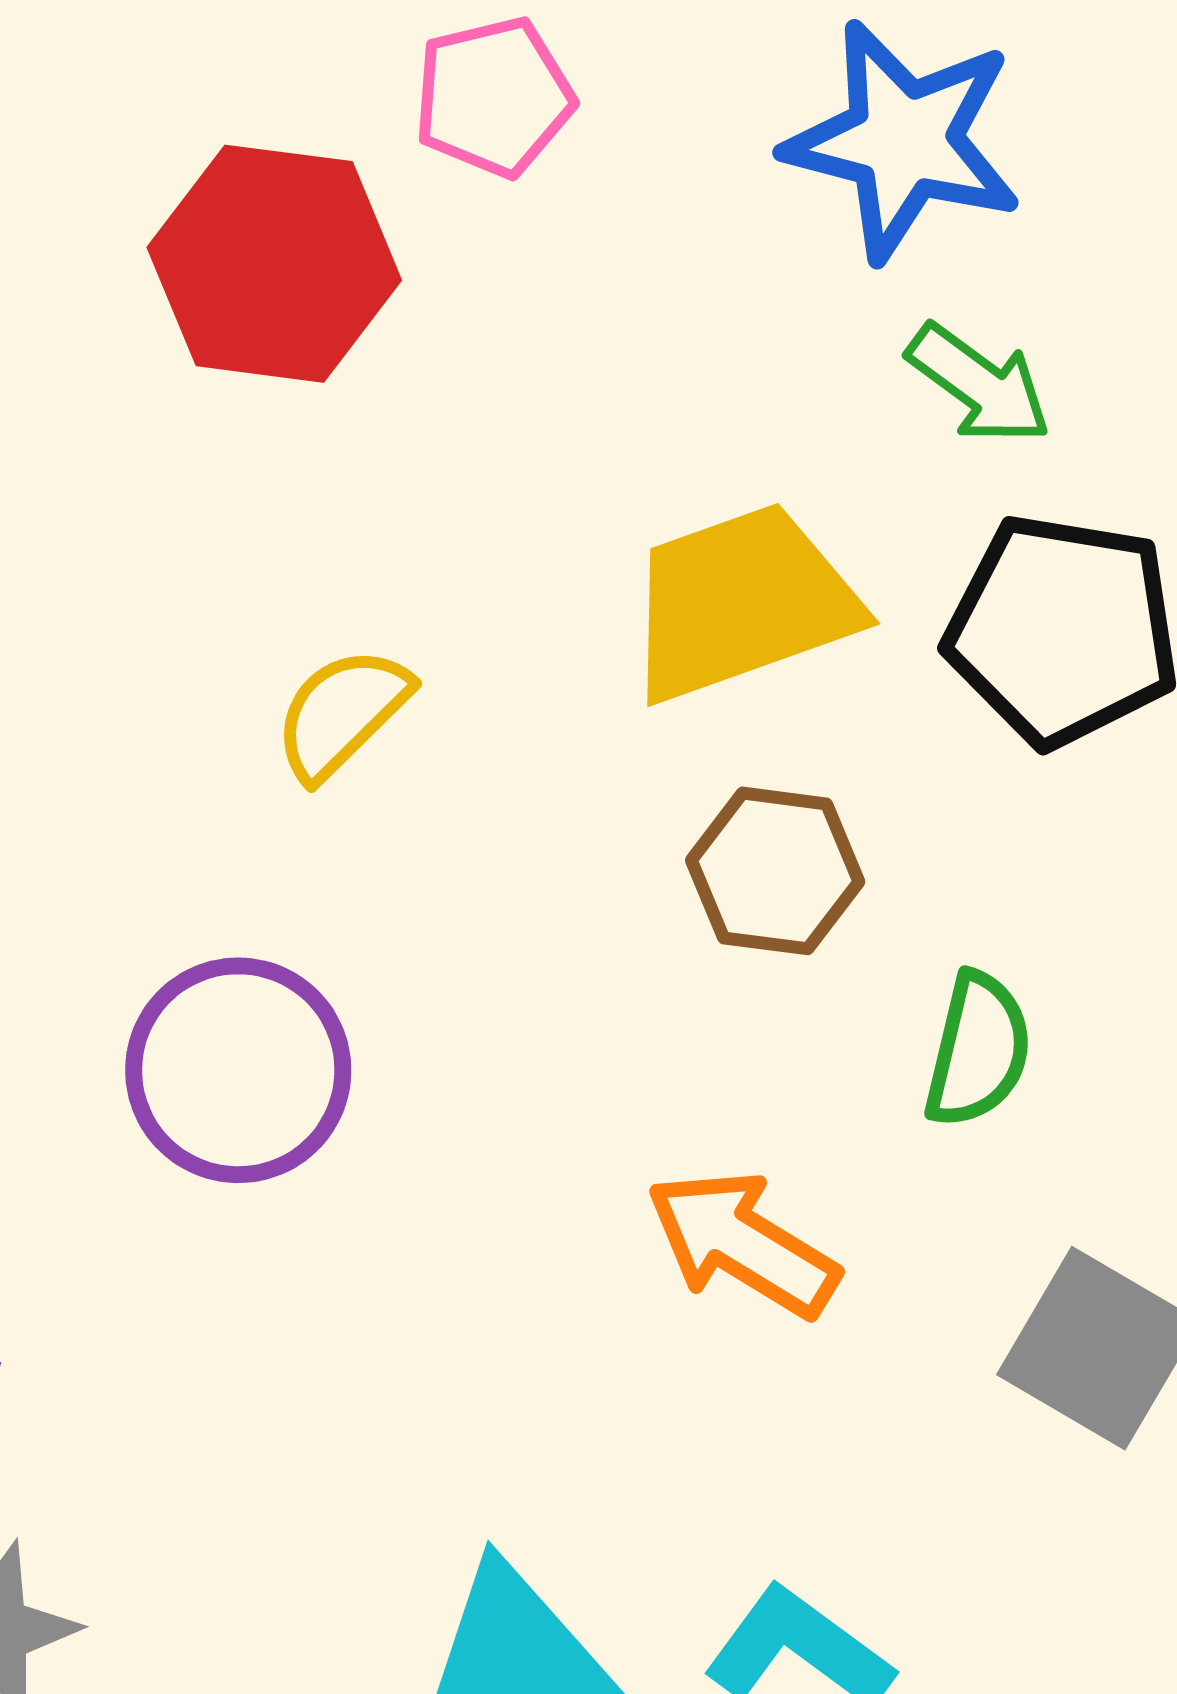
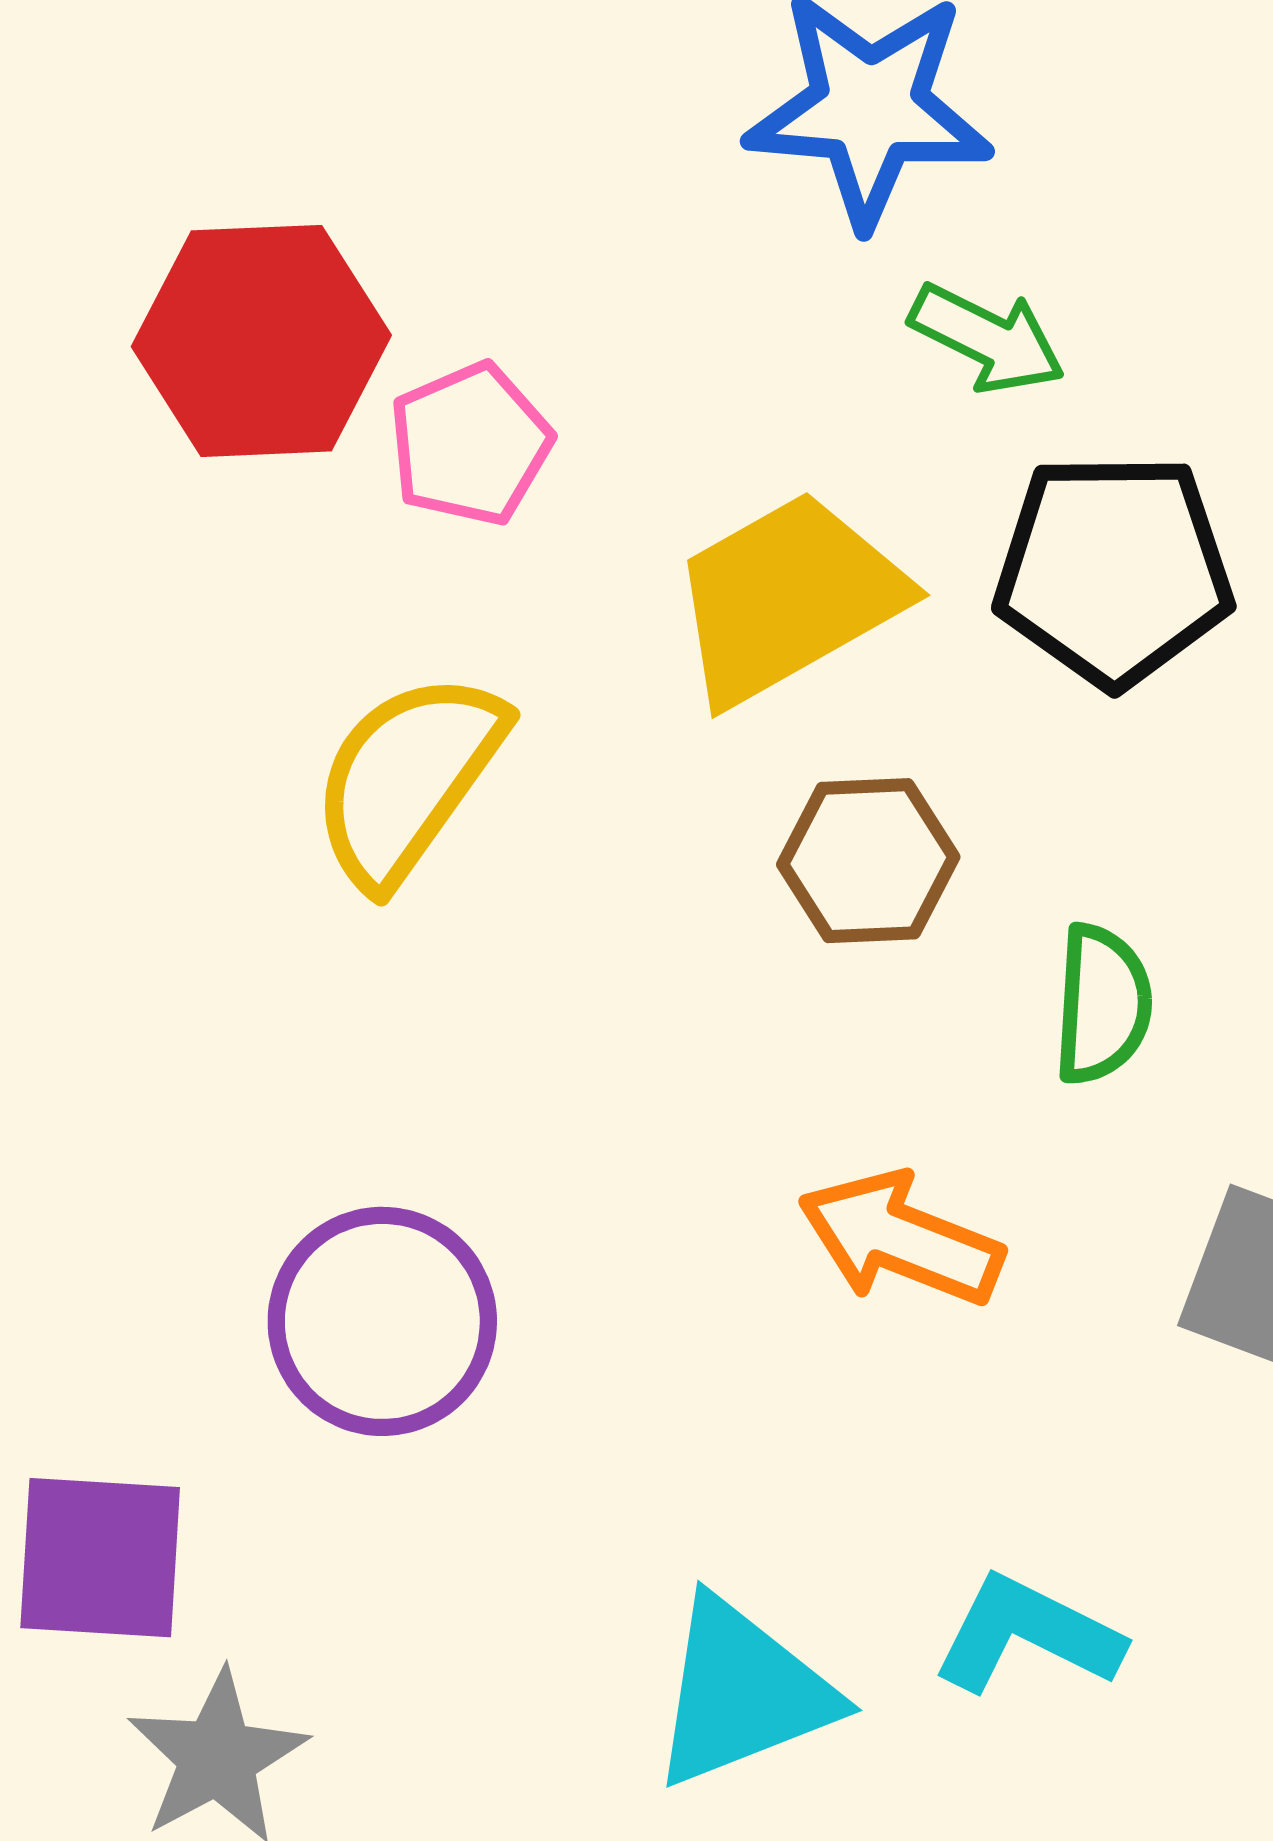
pink pentagon: (494, 97) -> (470, 444), moved
yellow semicircle: (342, 713) -> (408, 779), size x1.5
purple circle: (238, 1070) -> (382, 1321), moved

